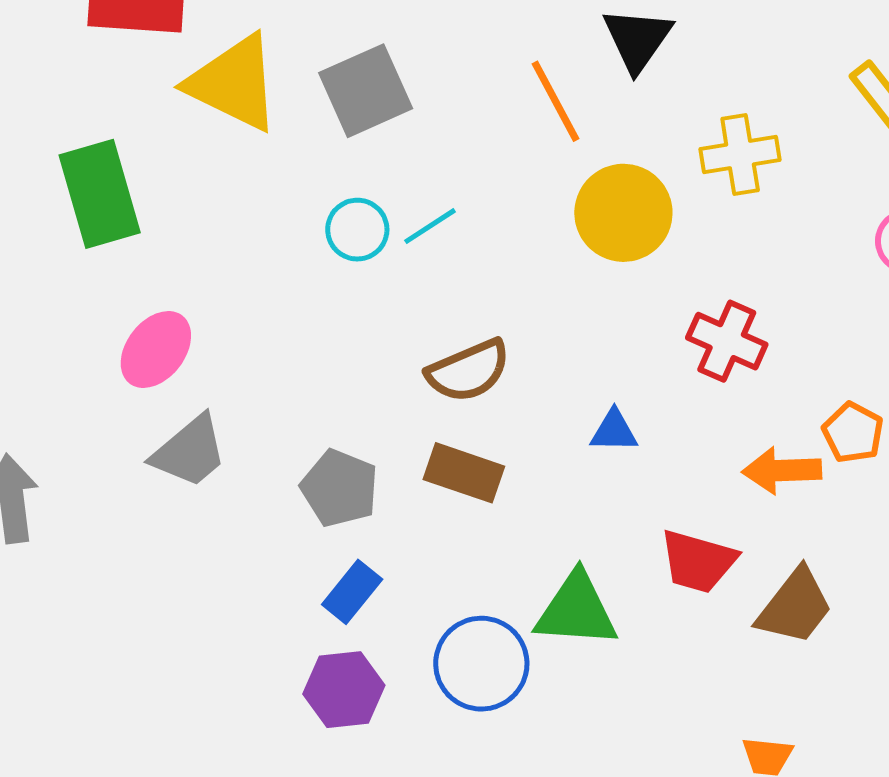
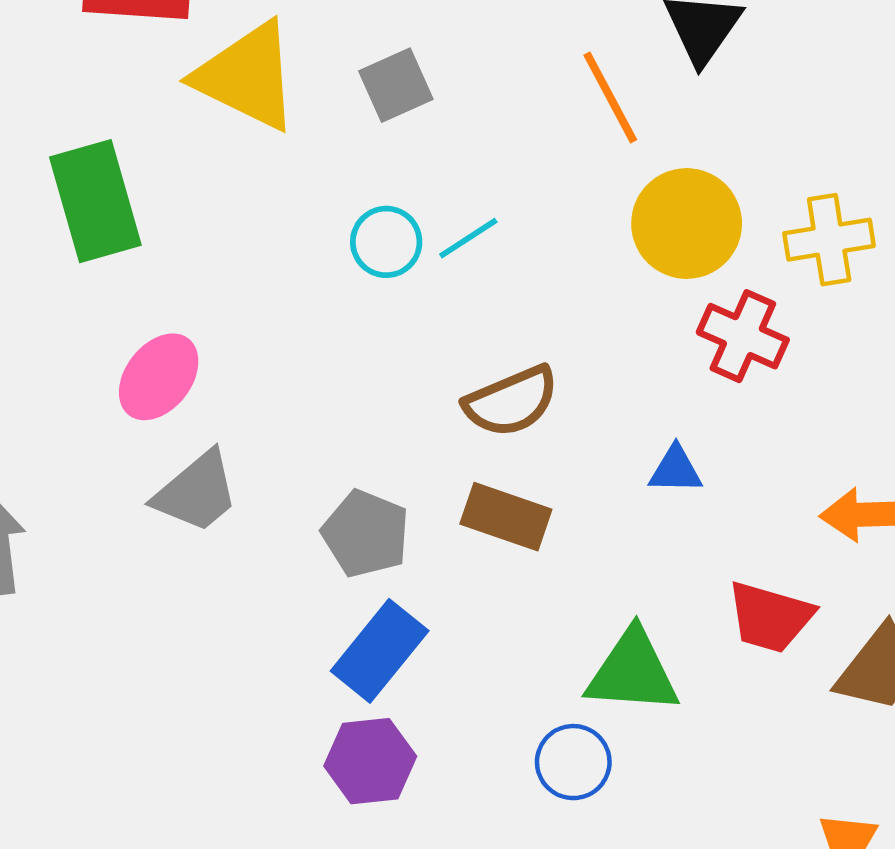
gray square: (366, 91) -> (396, 85), size x0.7
yellow cross: (740, 155) -> (829, 240), moved
red cross: (727, 341) -> (743, 336), moved
blue rectangle: (352, 592) -> (380, 651), size x1.4
blue circle: (481, 664) -> (573, 762), moved, size x0.7

